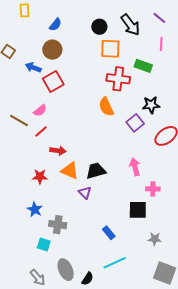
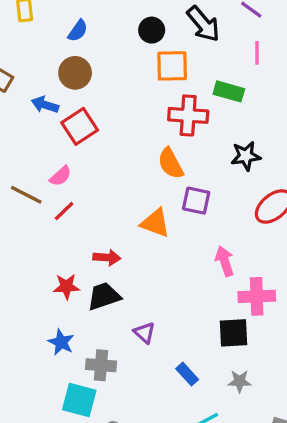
purple square: (135, 123) -> (196, 201), moved, turned -36
red arrow: (58, 151) -> (107, 257), moved
orange triangle: (70, 171) -> (155, 223), moved
black trapezoid: (96, 171) -> (104, 296), moved
pink cross: (153, 189) -> (257, 296), size x1.5
purple triangle: (85, 193) -> (145, 333), moved
gray star: (155, 239) -> (239, 381), moved
cyan square: (44, 245) -> (79, 400), size x1.5

